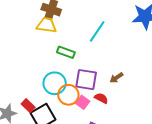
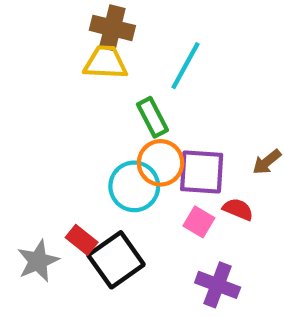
cyan line: (97, 31) -> (186, 66), moved
green rectangle: (66, 52) -> (152, 117), turned 48
orange circle: (68, 95) -> (161, 163), moved

